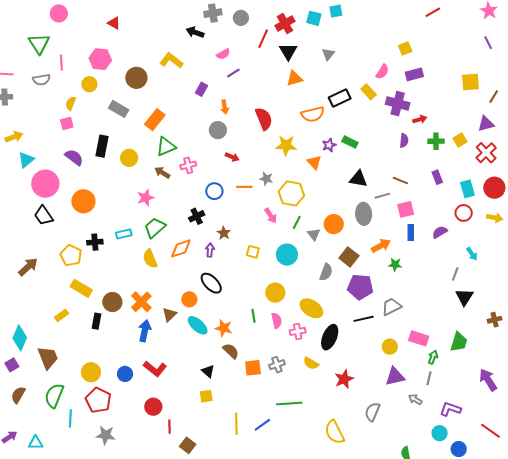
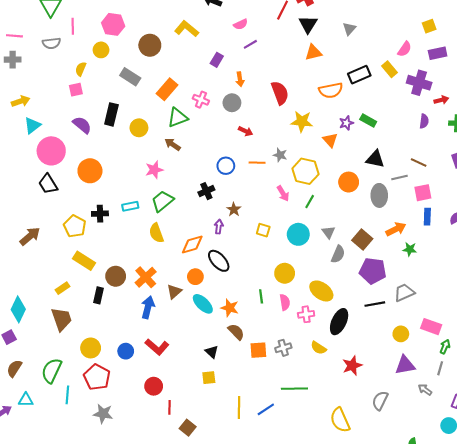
pink cross: (188, 165) -> (201, 100), moved, turned 35
orange circle: (334, 224) -> (349, 182), moved
gray triangle: (314, 234) -> (328, 232), moved
orange diamond: (181, 248) -> (192, 244), moved
brown trapezoid: (48, 358) -> (61, 319), moved
cyan triangle: (36, 443) -> (26, 400), moved

